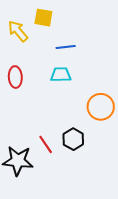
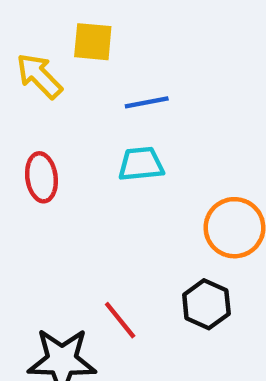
black hexagon: (73, 139) -> (206, 304), moved

